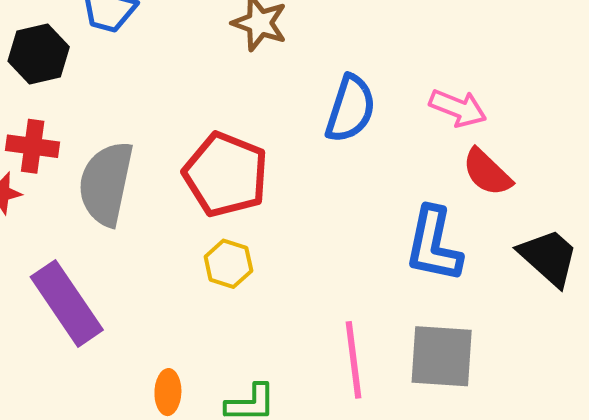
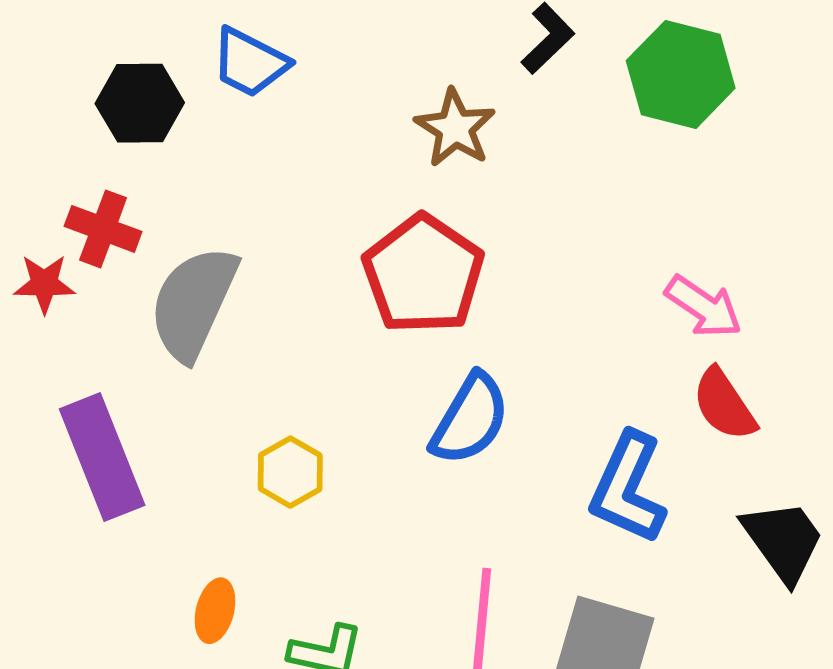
blue semicircle: (350, 109) -> (470, 419), moved
red pentagon: (226, 175) -> (423, 274), moved
yellow hexagon: (228, 264) -> (290, 472), moved

